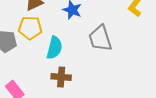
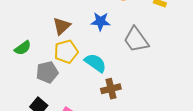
cyan semicircle: (54, 48) -> (95, 63), turned -50

